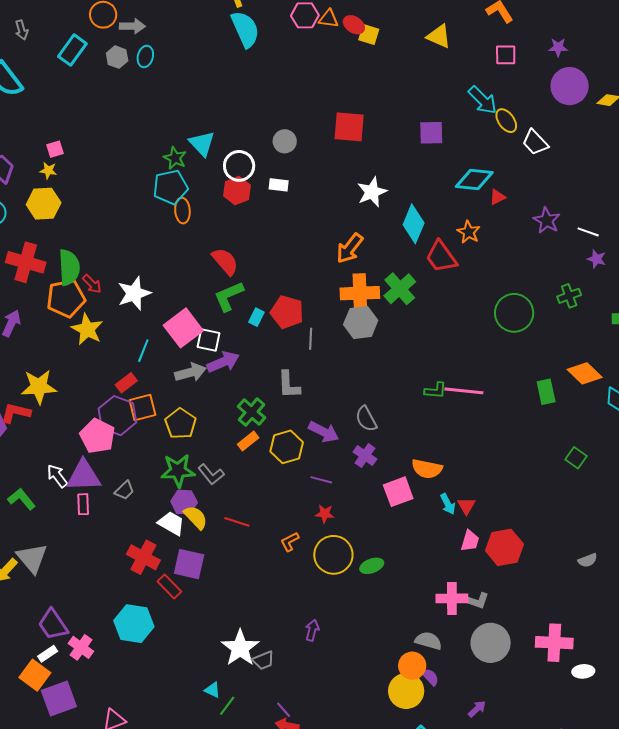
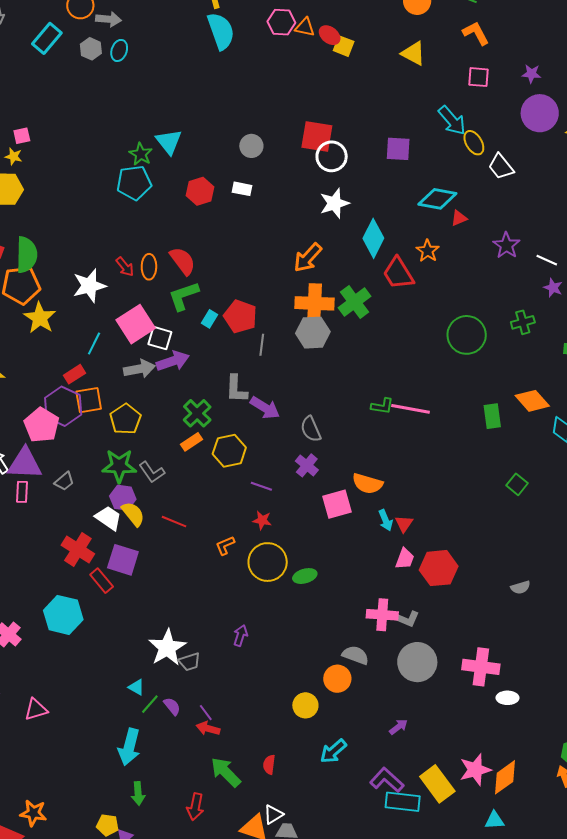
white circle: (239, 166) -> (332, 156), moved
orange ellipse: (182, 211) -> (149, 267), moved
red arrow: (92, 284) -> (125, 267), moved
purple arrow: (324, 432) -> (265, 408), moved
purple semicircle: (430, 677) -> (172, 706), moved
yellow circle: (406, 691) -> (305, 705), moved, size x0.7

